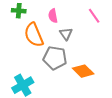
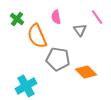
green cross: (19, 11) -> (17, 19), moved, turned 32
gray triangle: (66, 34) -> (80, 30), moved

